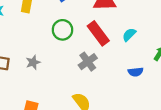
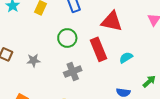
gray cross: (88, 62) -> (73, 72), moved

